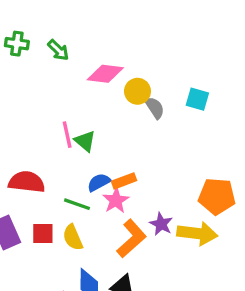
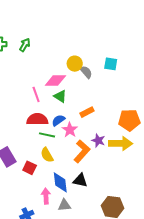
green arrow: (58, 50) -> (25, 45), turned -96
pink diamond: (105, 74) -> (55, 80), moved
green triangle: (85, 141) -> (60, 96), moved
orange rectangle: (124, 181) -> (87, 112), moved
red semicircle: (27, 182) -> (37, 119), moved
red square: (43, 234) -> (30, 168), moved, turned 32

